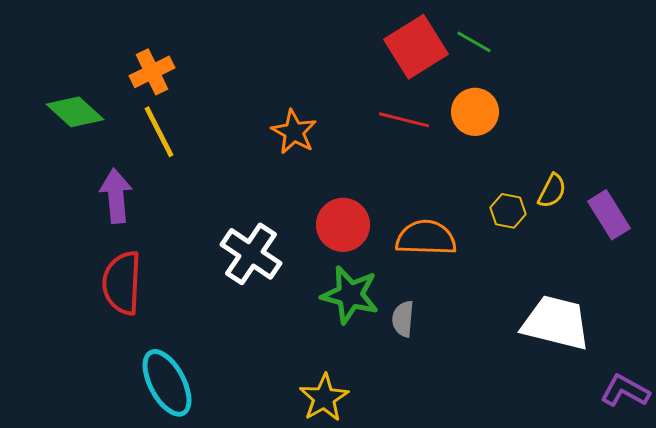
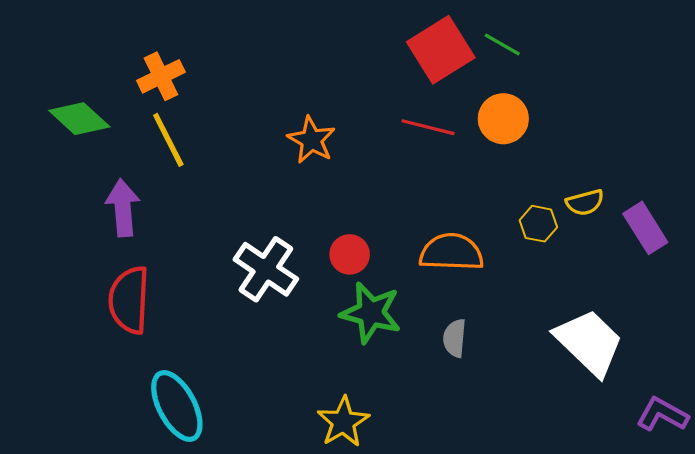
yellow semicircle: (552, 191) -> (585, 202), turned 48
red circle: (343, 225) -> (350, 254), moved, size x0.7
gray semicircle: (403, 319) -> (455, 338), moved
white trapezoid: (556, 323) -> (589, 342), turned 30

